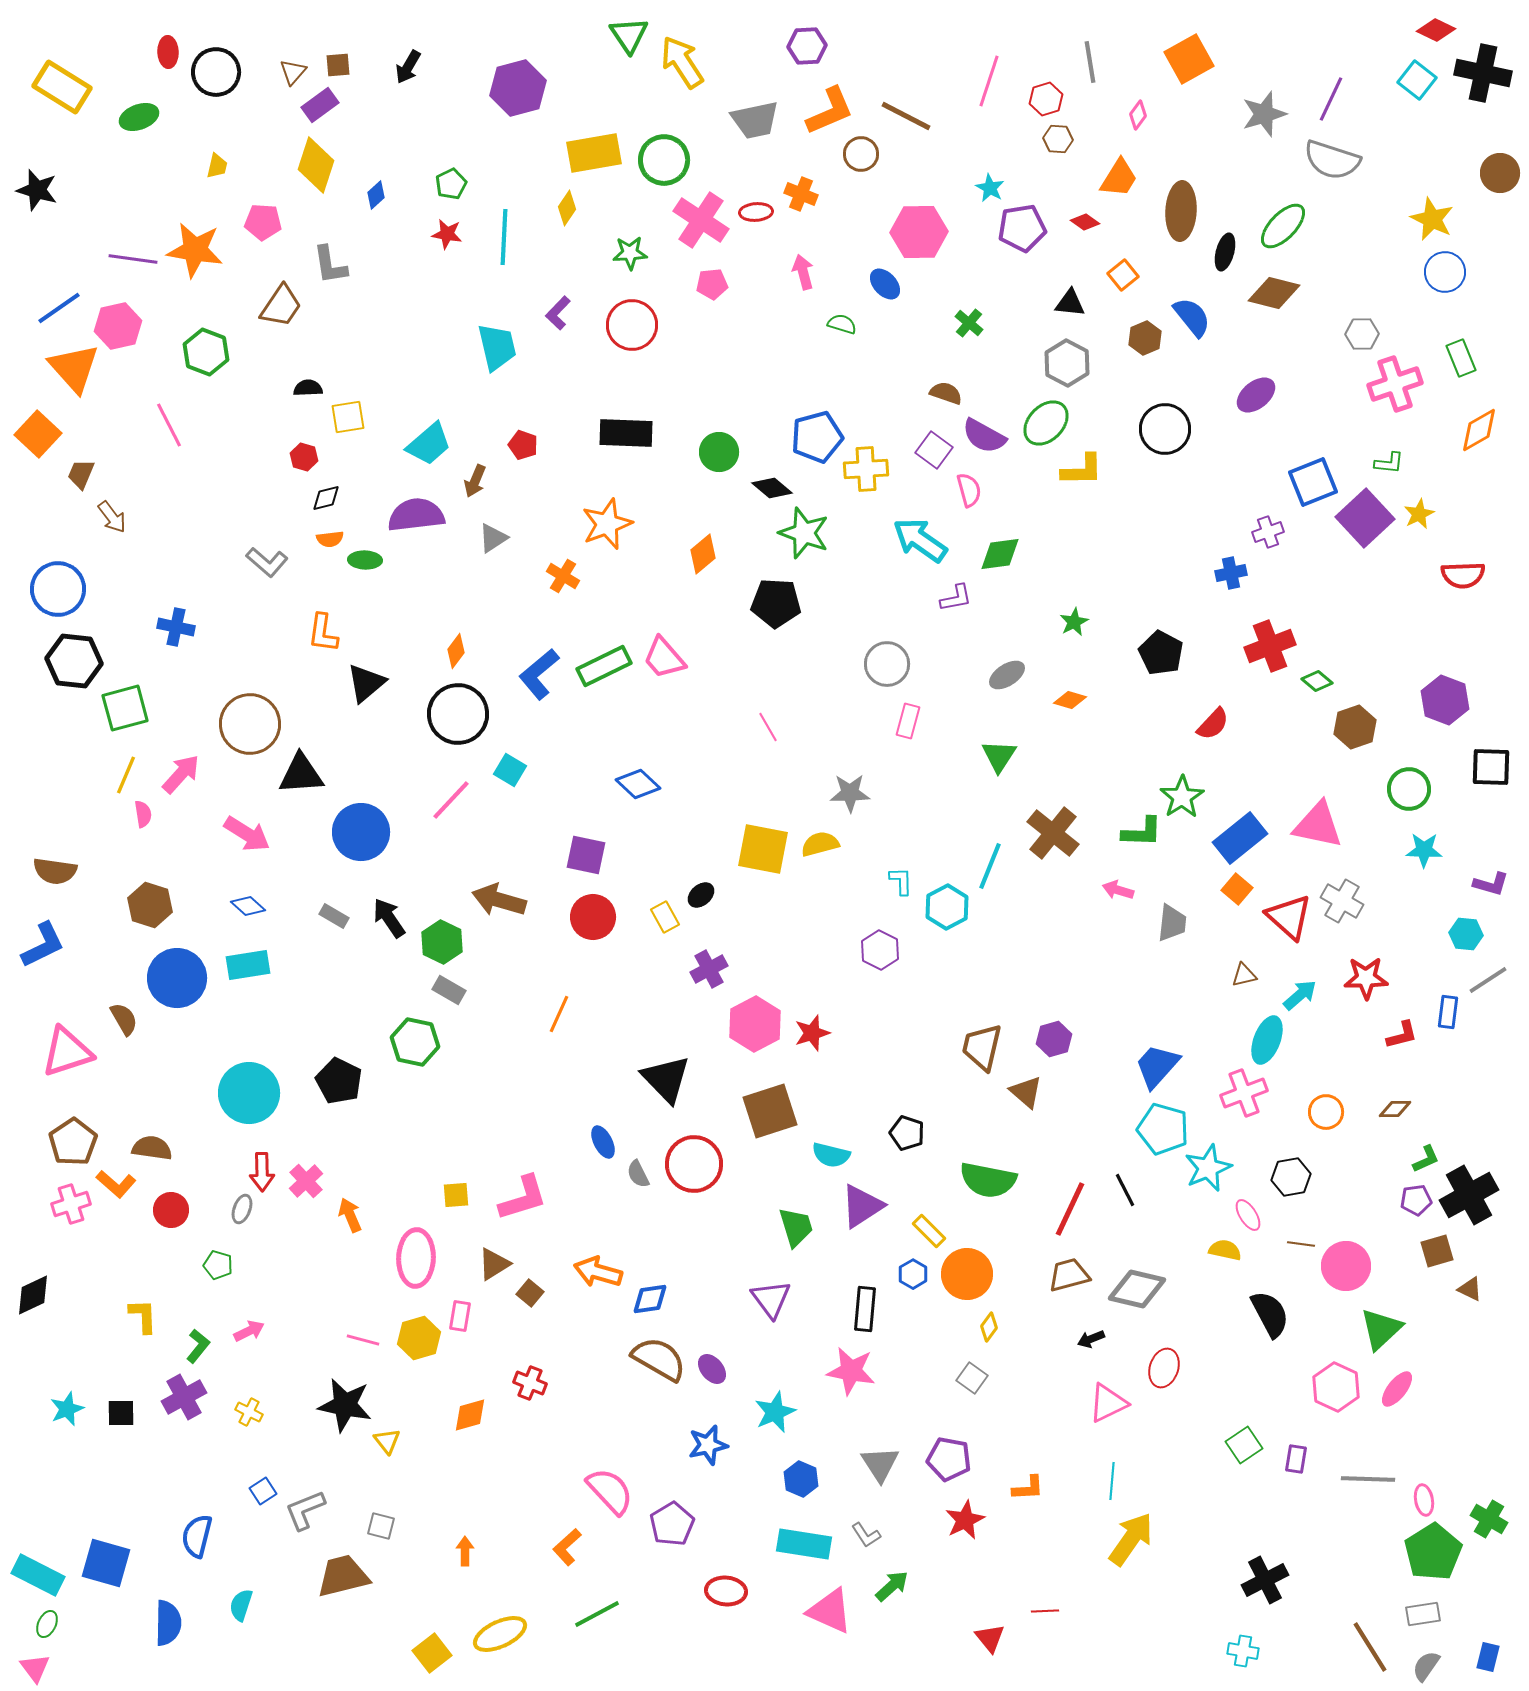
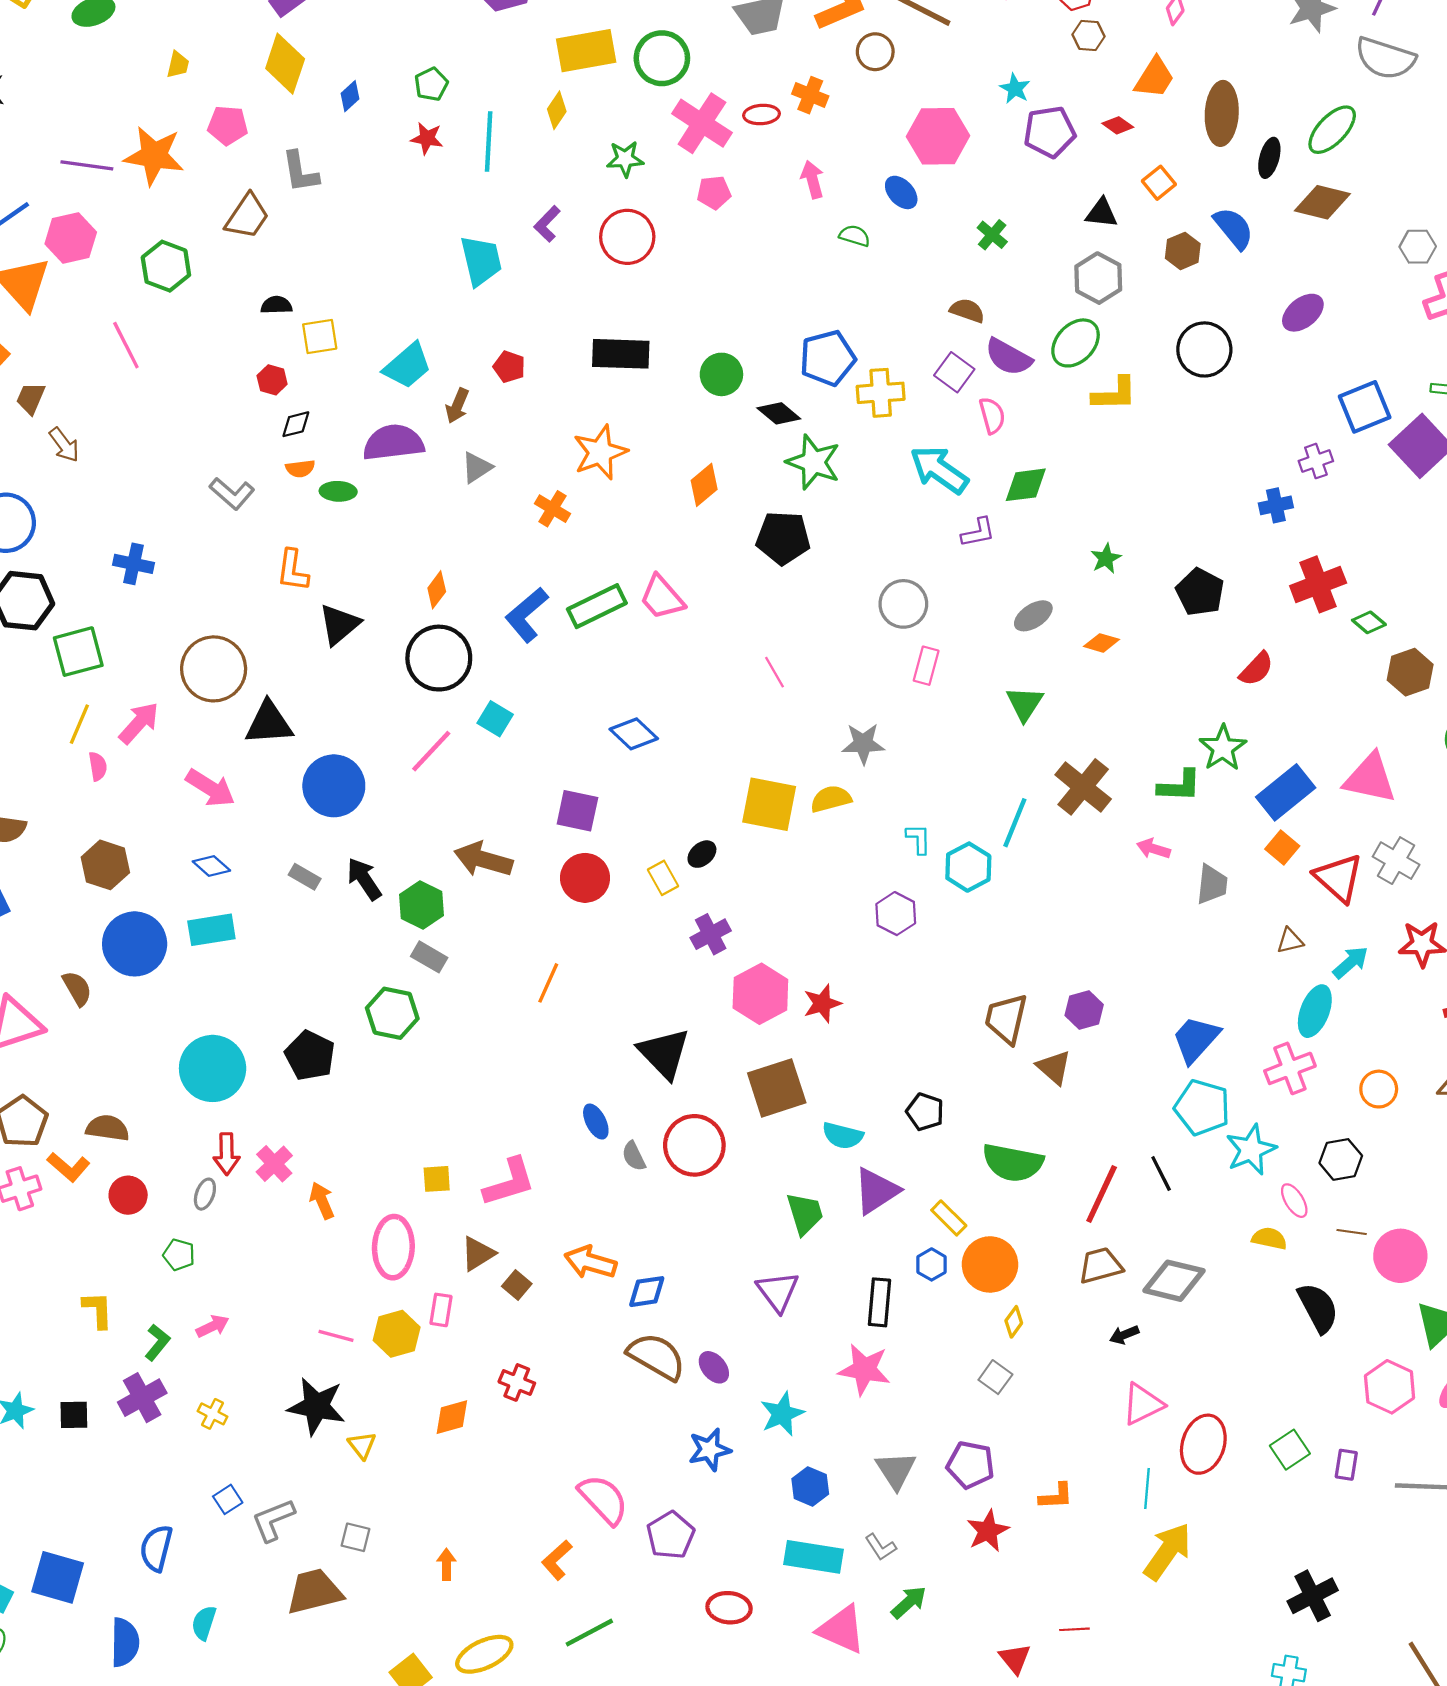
red ellipse: (1164, 1368) -> (1203, 1444), moved, size x1.4

